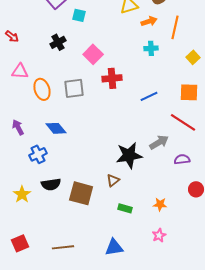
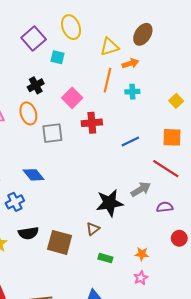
orange line: (175, 27) -> (107, 80), moved
orange ellipse: (42, 89) -> (28, 113), moved
pink star: (159, 235) -> (141, 278), moved

